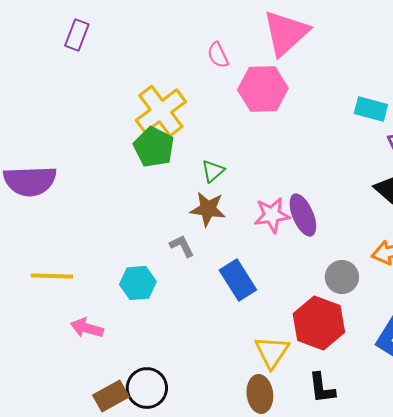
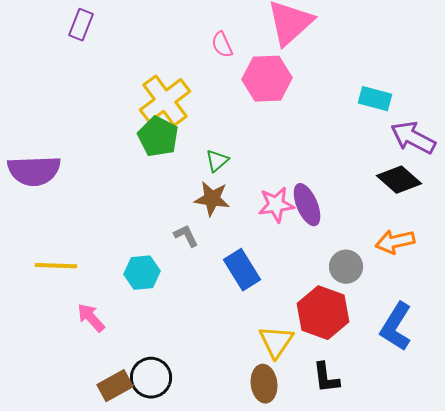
pink arrow: (87, 328) -> (91, 318), turned 32

